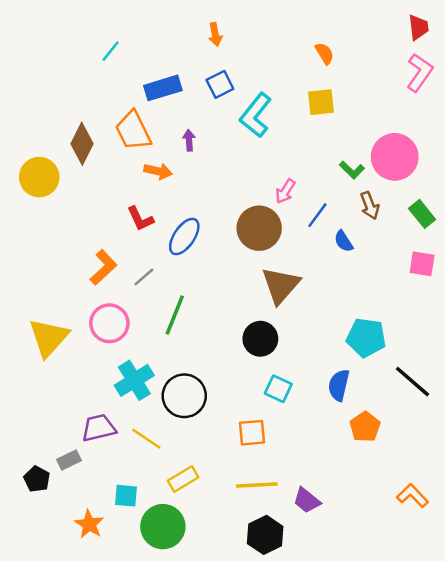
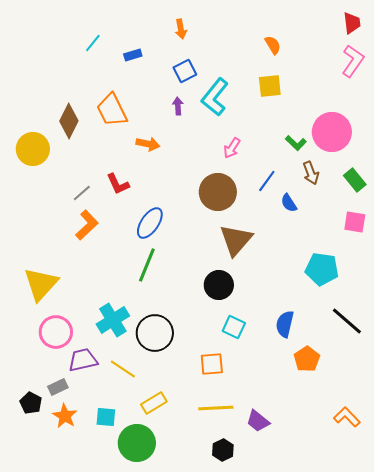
blue rectangle: (163, 88) -> (133, 55), moved, size x0.6
purple arrow: (189, 140) -> (178, 106), moved
orange arrow: (158, 171) -> (148, 144), moved
pink arrow: (285, 191) -> (232, 148), moved
blue ellipse: (184, 237) -> (150, 223), moved
gray line: (144, 277) -> (82, 193), moved
pink circle: (109, 323) -> (56, 332), moved
cyan pentagon: (366, 338) -> (322, 269), moved
orange star: (89, 524) -> (65, 416), moved
black hexagon: (265, 535) -> (223, 450), size x0.7

